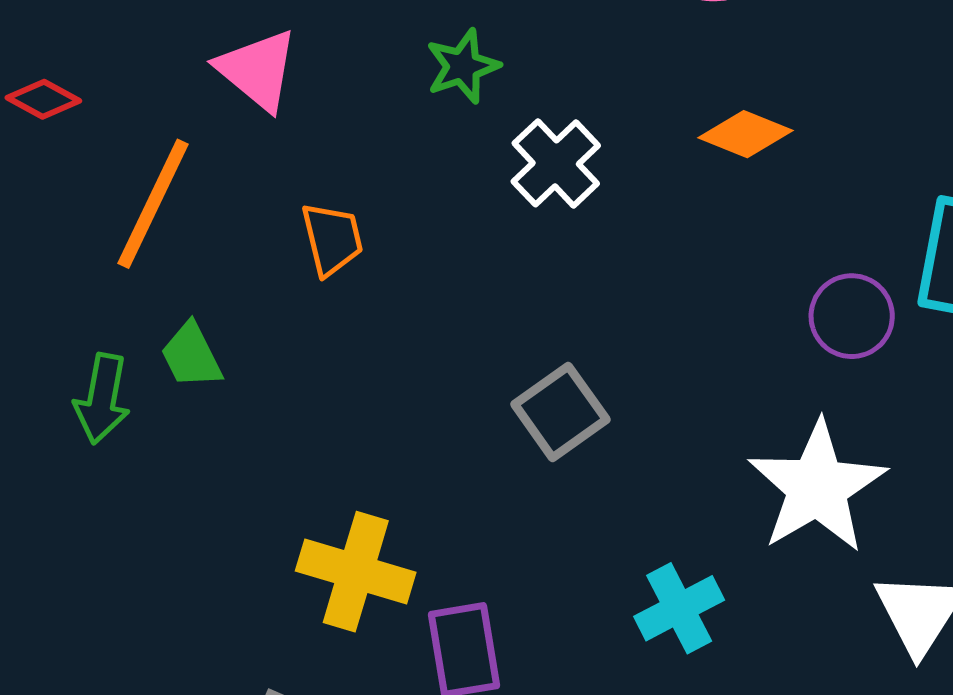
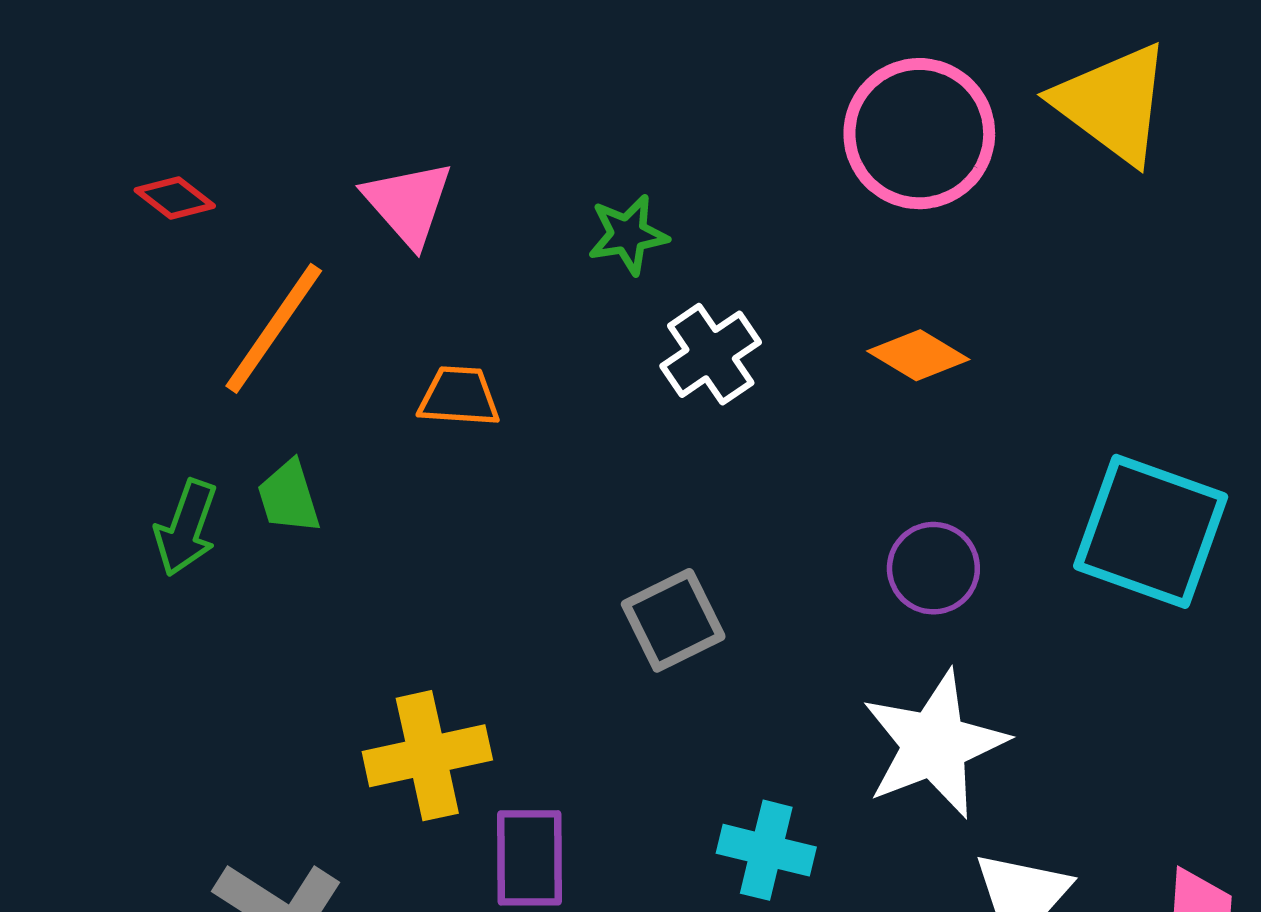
orange trapezoid: (332, 239) -> (459, 397), turned -82
purple circle: (852, 316) -> (933, 568), moved
yellow cross: (356, 572) -> (427, 756), turned -38
cyan cross: (679, 608) -> (766, 850), turned 32

